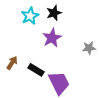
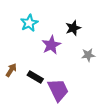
black star: (54, 13) -> (73, 28), moved

